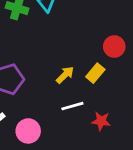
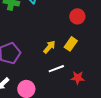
red circle: (114, 47) -> (77, 16), moved

